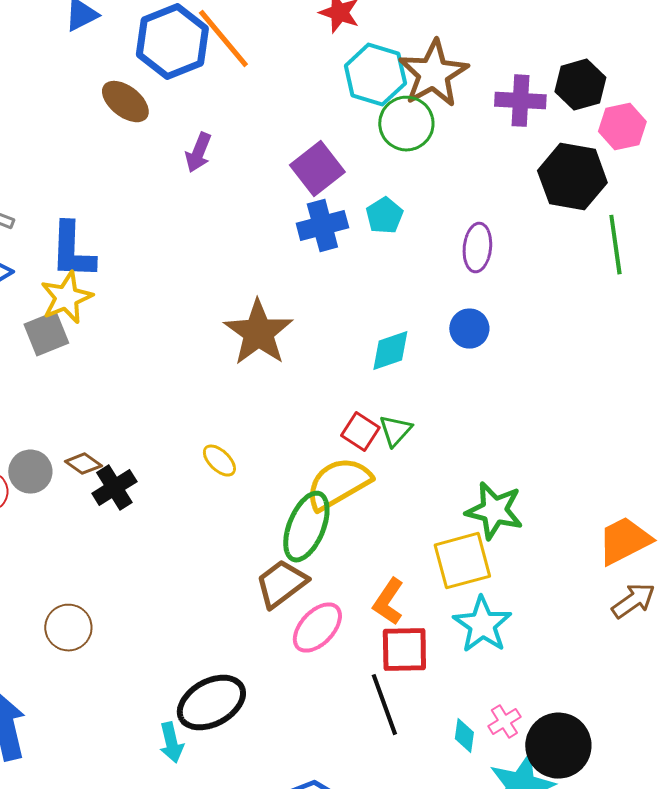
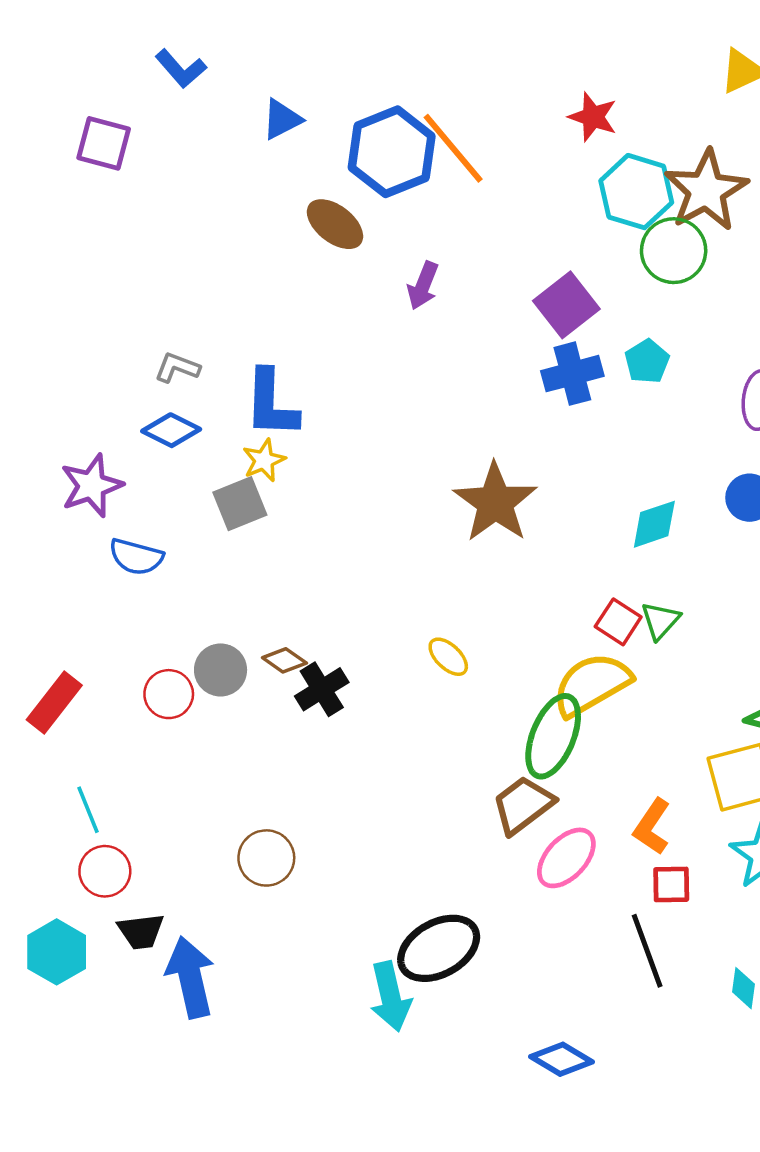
yellow star: (66, 298) -> (264, 460), size x0.7
red square: (404, 650) -> (671, 884), size x0.7
cyan arrow: (171, 743) -> (390, 997), size x1.4

